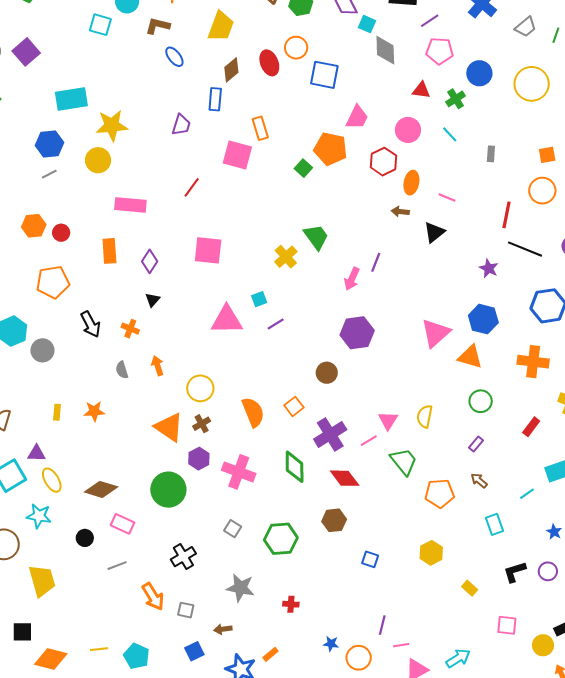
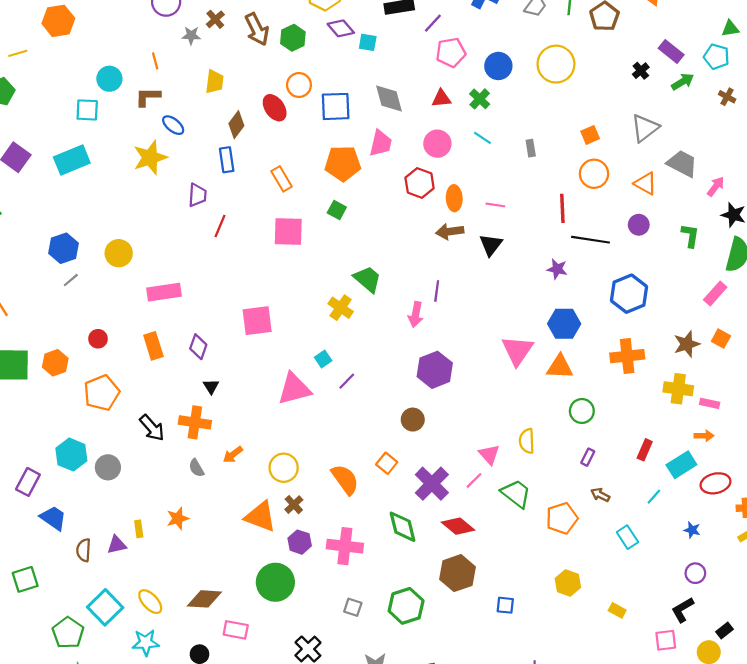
yellow trapezoid: (221, 27) -> (215, 82), size x0.7
gray diamond: (385, 50) -> (389, 99), moved
cyan rectangle: (71, 99) -> (72, 160), moved
yellow star: (112, 125) -> (150, 158), moved
orange pentagon: (331, 149) -> (343, 163), moved
pink square: (237, 155) -> (288, 231), moved
red line: (192, 187) -> (220, 226), moved
brown arrow: (400, 212) -> (450, 232), size x1.4
orange hexagon: (34, 226) -> (55, 363), moved
orange cross: (130, 329) -> (195, 422), size x1.6
orange arrow: (158, 366) -> (233, 455), turned -96
red rectangle: (531, 427) -> (645, 450), moved
purple triangle: (37, 453) -> (117, 545), moved
brown hexagon: (334, 520) -> (458, 573), size x1.4
black L-shape: (515, 572) -> (683, 610), moved

